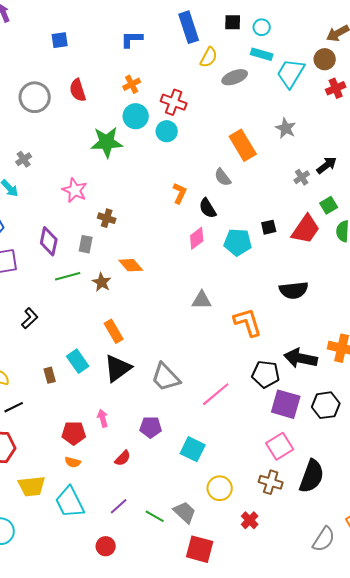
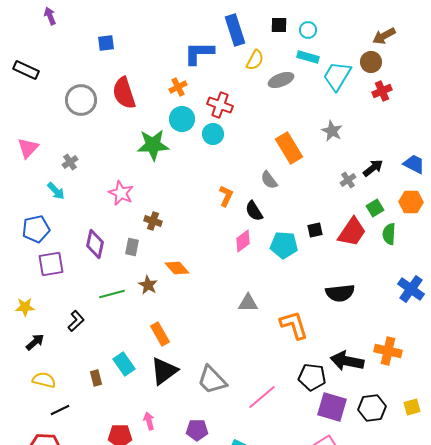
blue L-shape: (132, 39) -> (199, 53), moved, size x1.4
red semicircle: (78, 90) -> (124, 93), size x1.4
green line: (68, 276) -> (112, 294), moved

